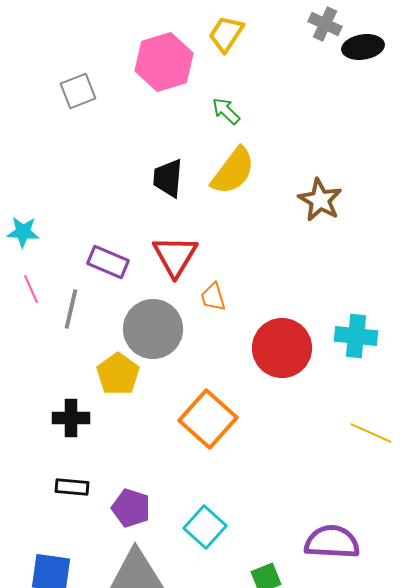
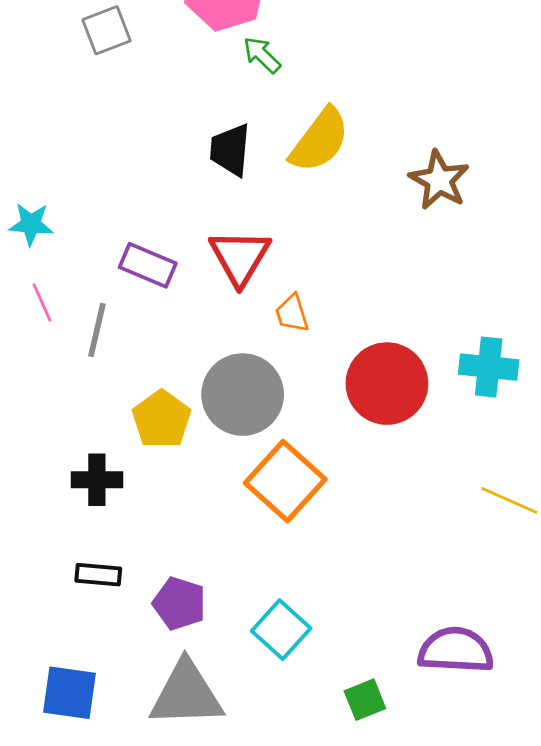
green arrow: (226, 111) -> (262, 55), moved
gray circle: (153, 329) -> (243, 395), moved

